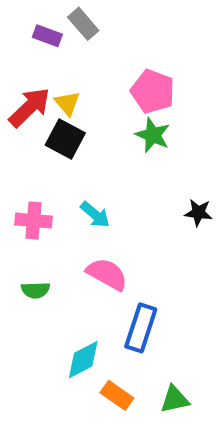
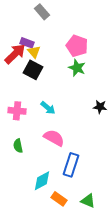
purple rectangle: (47, 36) -> (27, 43), moved
green semicircle: (35, 290) -> (18, 146), turned 80
green triangle: (175, 399) -> (88, 201), turned 35

